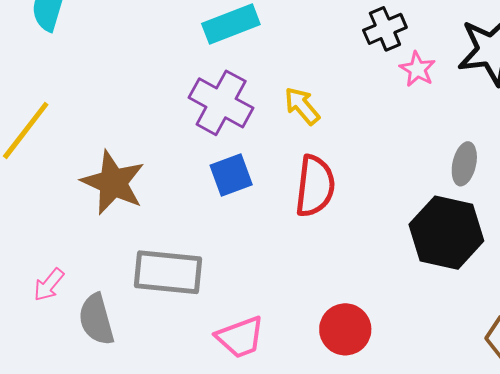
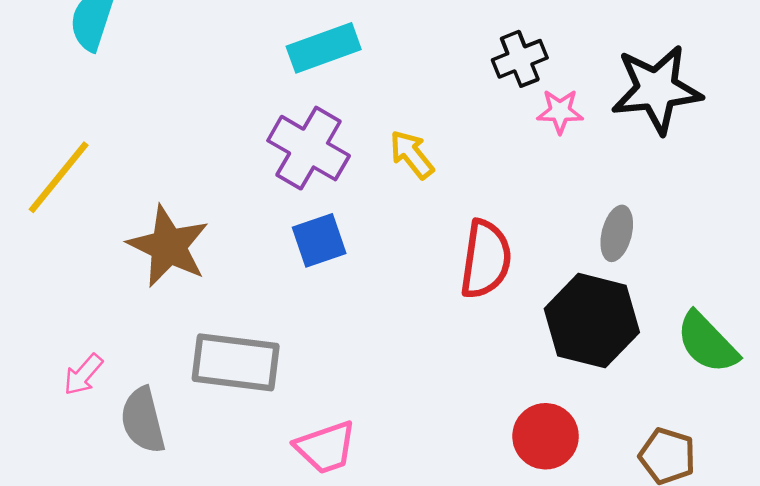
pink star: (417, 69) -> (560, 111), turned -30
red semicircle: (315, 186) -> (486, 259), moved
red circle: (345, 329) -> (546, 436), moved

